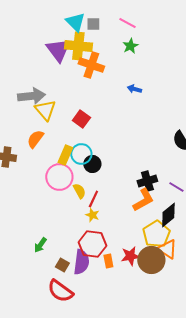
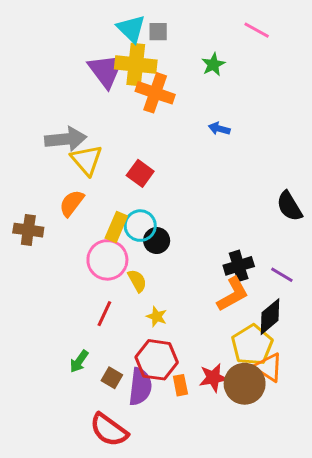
pink line: (127, 23) -> (257, 30), moved
red line: (93, 199) -> (104, 314), moved
brown square: (62, 265) -> (112, 378), moved

